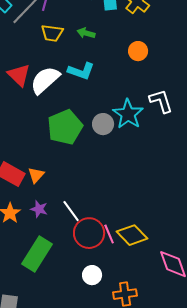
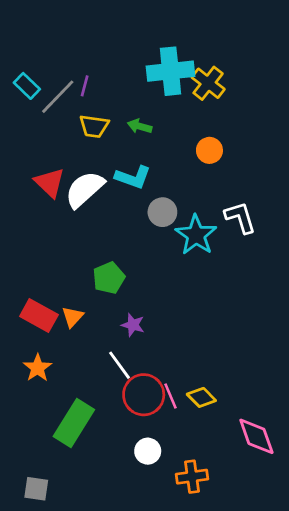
gray circle: (103, 124) -> (162, 212), moved
green pentagon: (65, 127) -> (109, 278), moved, size x0.7
purple star: (39, 209) -> (133, 325), moved
yellow diamond: (132, 235) -> (201, 397), size x0.7

